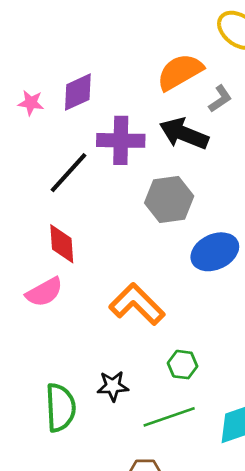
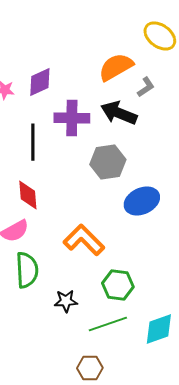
black line: (68, 173) -> (33, 142), turned -42
green hexagon: (183, 365) -> (118, 285), size x1.4
green semicircle: (60, 408) -> (27, 270), moved

